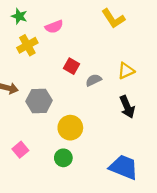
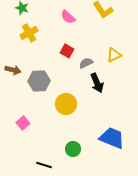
pink semicircle: (54, 27) -> (68, 17), moved, turned 63
black arrow: (127, 107) -> (97, 83), moved
green circle: (63, 158) -> (73, 149), moved

